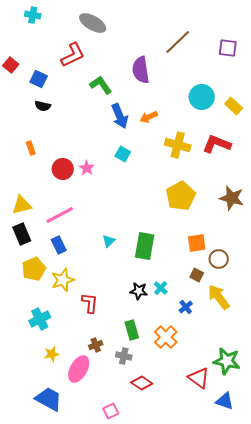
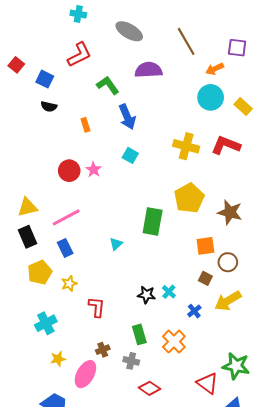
cyan cross: (33, 15) -> (78, 14), moved
gray ellipse: (93, 23) -> (129, 31), moved
brown line: (178, 42) -> (186, 41), turned -76
purple semicircle: (141, 70) -> (149, 70), turned 96
orange arrow: (149, 117) -> (215, 69), moved
orange rectangle: (31, 148) -> (85, 125), moved
brown star: (232, 198) -> (230, 212), moved
green rectangle: (145, 246) -> (153, 222), moved
yellow star: (63, 280) -> (69, 284), size x0.7
yellow arrow: (219, 297) -> (228, 301), turned -84

